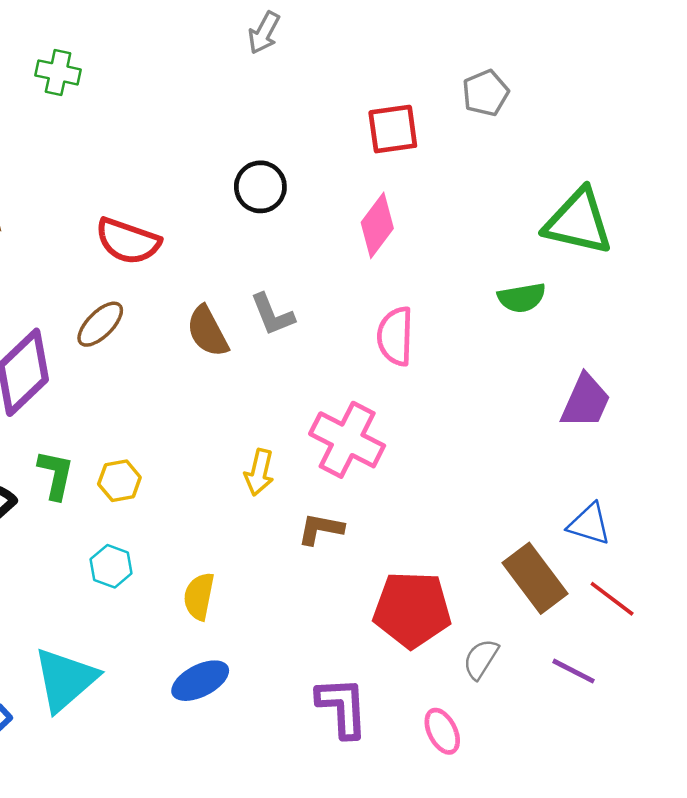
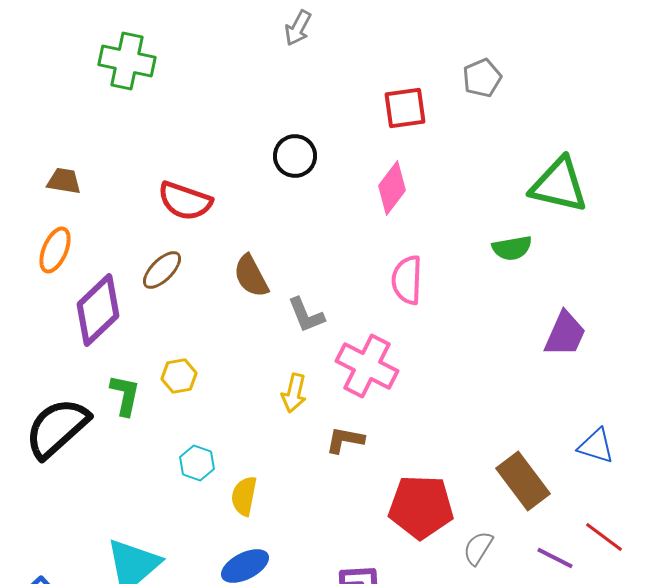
green cross: (58, 72) -> (127, 61), size x1.5
gray L-shape: (272, 315) -> (306, 315), moved
yellow hexagon: (119, 481) -> (179, 376), moved
blue triangle: (589, 524) -> (596, 446), moved
cyan hexagon: (111, 566) -> (197, 463), moved
red line: (612, 599) -> (604, 537), moved

